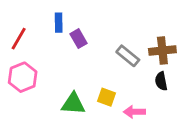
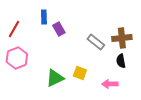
green triangle: (73, 104) -> (55, 78), turned -30
pink arrow: (134, 112) -> (110, 84), moved

